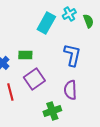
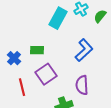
green semicircle: (88, 21) -> (100, 16), turned -120
blue L-shape: (72, 55) -> (84, 50), turned 35

